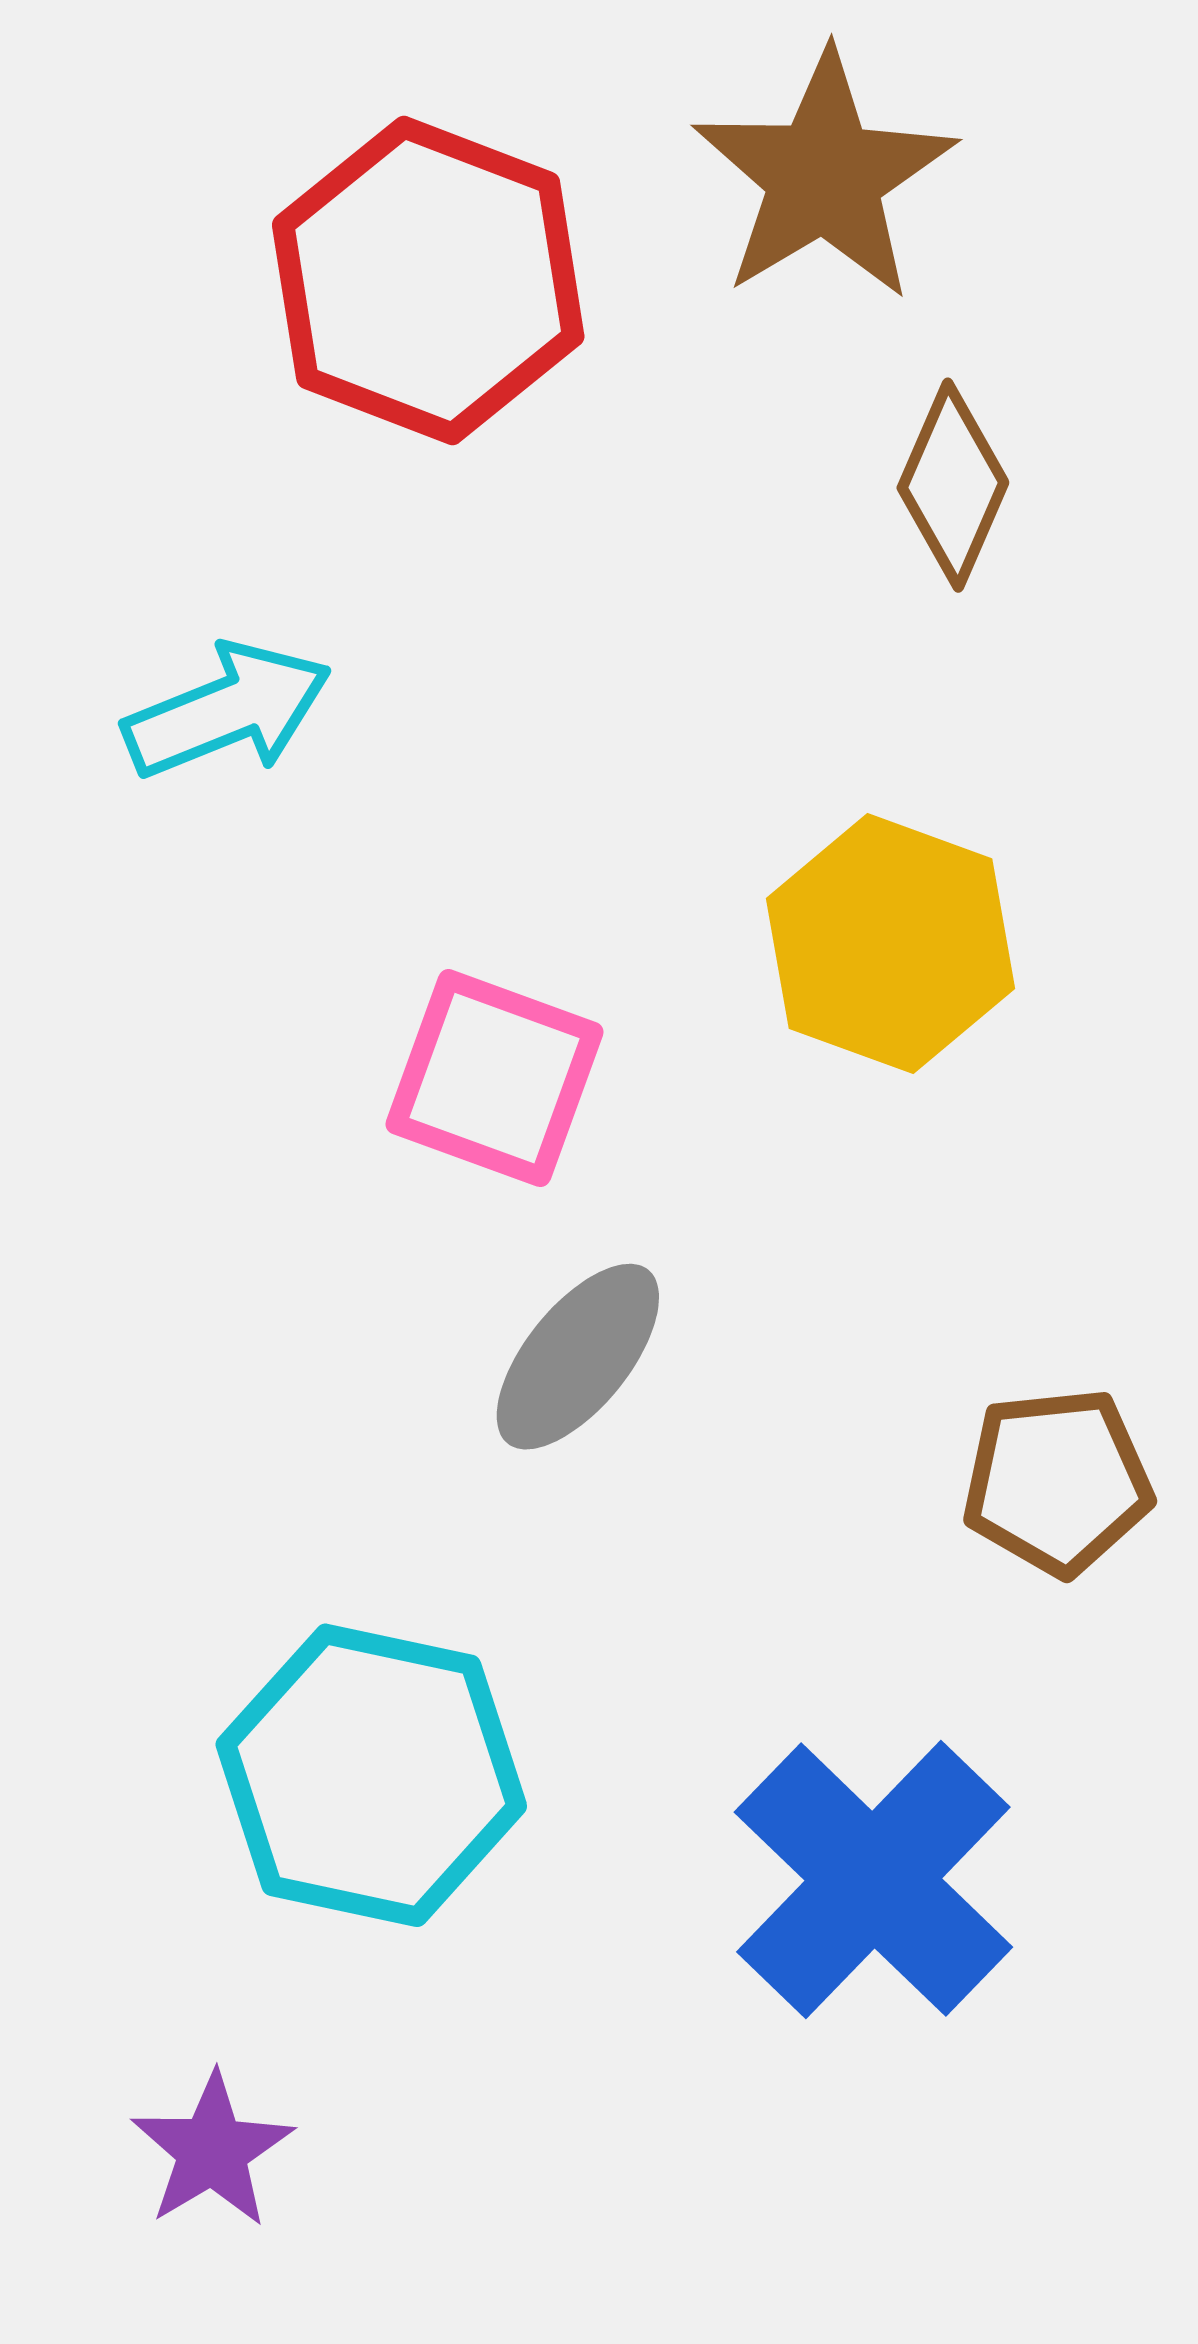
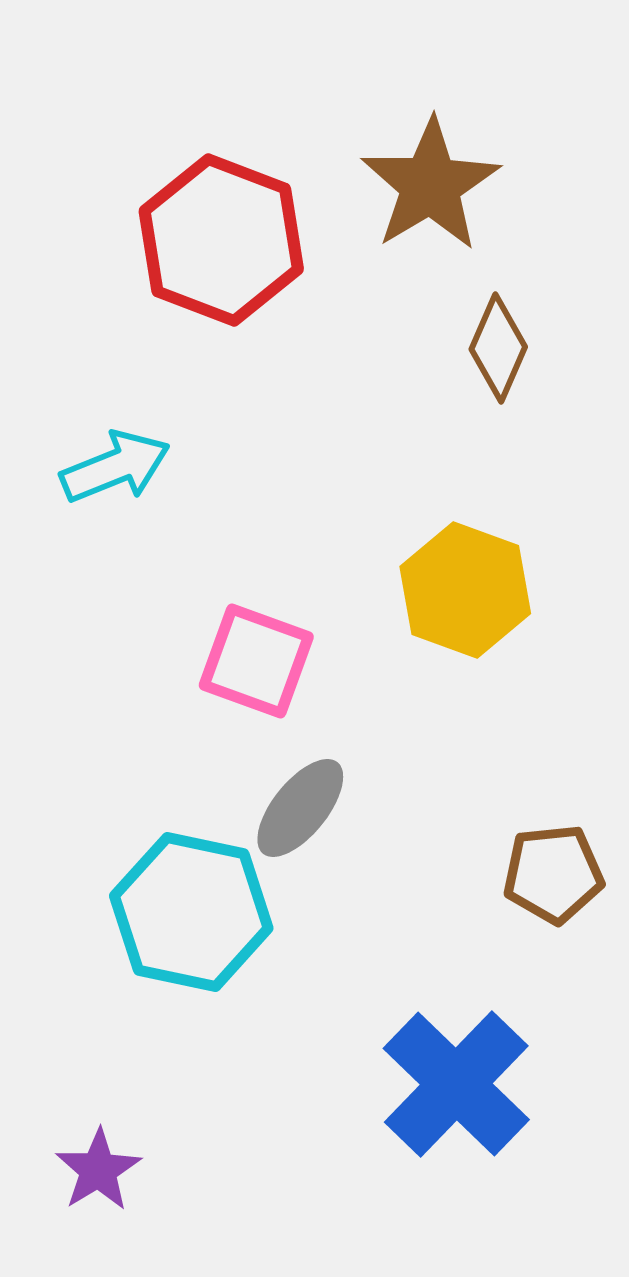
cyan hexagon: (371, 1775) -> (191, 912), moved
purple star: (212, 2150) -> (98, 1170), moved

